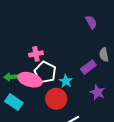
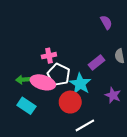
purple rectangle: (88, 67) -> (97, 62), moved
cyan star: (66, 81) -> (80, 84), size x1.5

